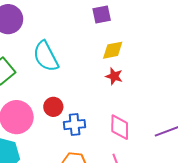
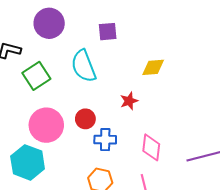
purple square: (102, 14) -> (108, 32), moved
red star: (114, 76) -> (129, 101), moved, turned 30

